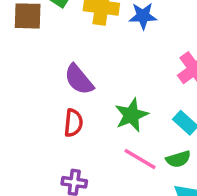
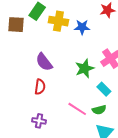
green star: (131, 115) -> (85, 68), moved

